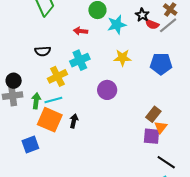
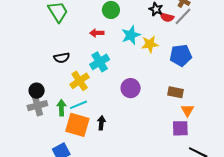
cyan star: (117, 25) -> (131, 35), moved
yellow star: (122, 58) -> (150, 44), moved
brown rectangle: (153, 114) -> (176, 92), moved, turned 70
orange triangle: (161, 127) -> (187, 110), moved

